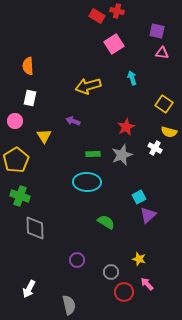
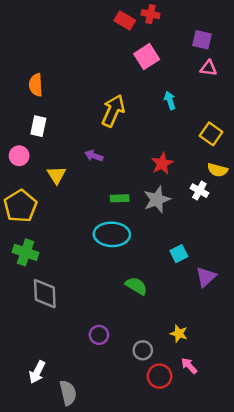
yellow arrow: (88, 86) -> (113, 111), turned 130
purple triangle: (148, 215) -> (206, 277), moved
gray semicircle: (69, 305) -> (68, 393), moved

